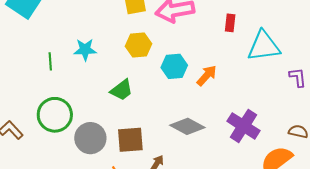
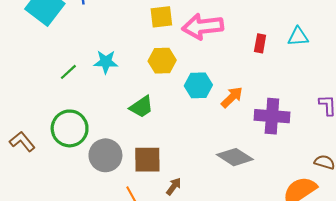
cyan triangle: (264, 46) -> (298, 37), moved, size x0.6
green line: (50, 61) -> (68, 72), turned 48
gray diamond: (187, 126) -> (235, 157), moved
purple cross: (243, 126) -> (272, 116), moved, turned -32

